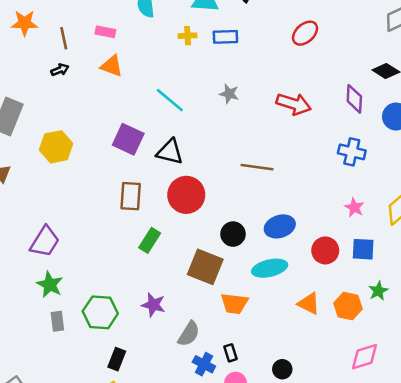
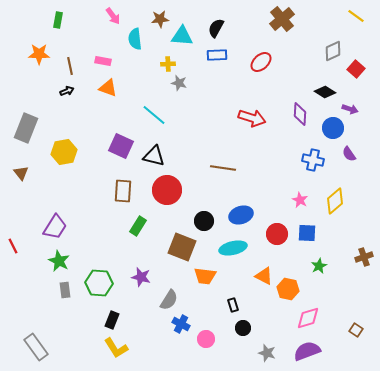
blue rectangle: (225, 37) -> (217, 55), moved
gray star: (229, 94) -> (179, 83), moved
blue cross: (352, 152) -> (313, 160), moved
orange hexagon: (348, 306) -> (288, 289), moved
black rectangle: (230, 353) -> (233, 305), moved

